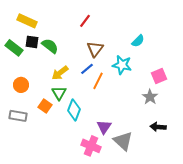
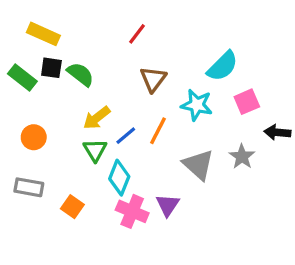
cyan semicircle: (138, 41) -> (223, 66), size x1.5
blue line: (87, 69) -> (126, 136), moved
pink square: (159, 76) -> (247, 102), moved
orange square: (45, 106) -> (72, 207), moved
black arrow: (158, 127) -> (277, 132), moved
gray triangle: (123, 141) -> (198, 165), moved
pink cross: (91, 146) -> (132, 211), moved

